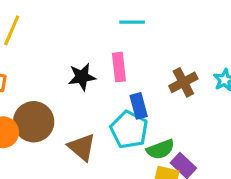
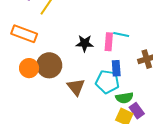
cyan line: (132, 22) -> (121, 35), moved
cyan pentagon: (129, 130) -> (107, 82), turned -30

